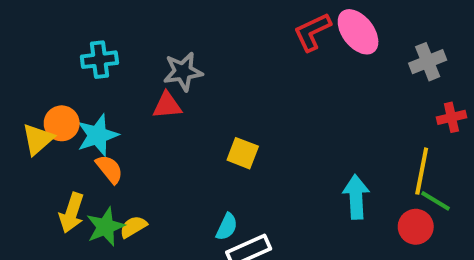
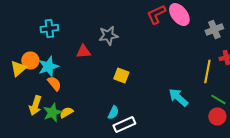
gray star: (183, 72) -> (108, 36), moved
yellow line: (422, 171) -> (207, 72), moved
cyan arrow: (356, 197) -> (178, 98), turned -45
red circle: (416, 227) -> (217, 116), moved

